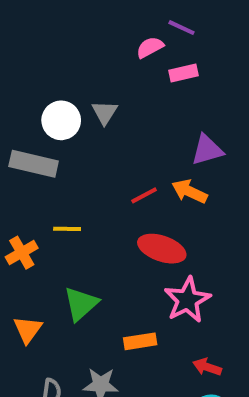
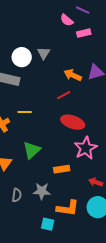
pink semicircle: (150, 47) -> (67, 20), turned -112
orange arrow: (189, 191) -> (73, 75), moved

